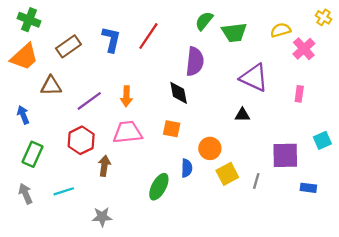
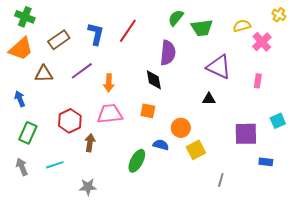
purple line: (89, 101) -> (82, 71), moved
blue semicircle: (187, 168) -> (161, 145), turned -77
gray line: (256, 181) -> (221, 180), moved

